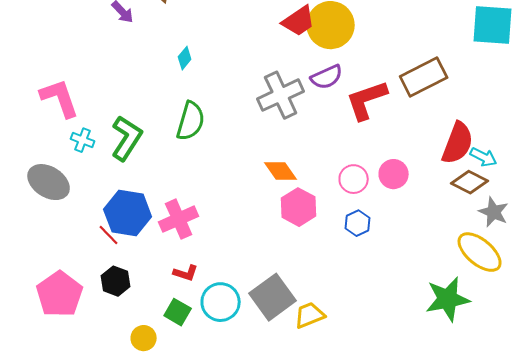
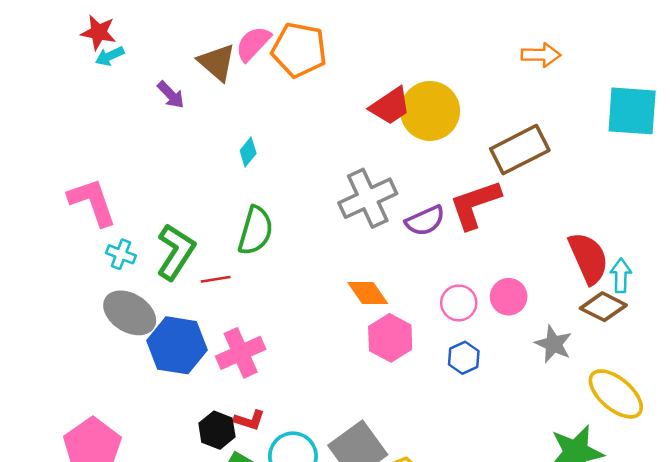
purple semicircle: (327, 77) -> (425, 221), moved
brown rectangle: (424, 77) -> (520, 150), moved
red semicircle: (458, 143) -> (588, 258), turned -45
cyan arrow: (484, 157) -> (621, 276), turned -116
gray ellipse: (49, 182) -> (130, 313), moved
gray star: (494, 212) -> (553, 344), moved
red line: (109, 235) -> (216, 279), moved, turned -55
black hexagon: (116, 281) -> (217, 430), moved

